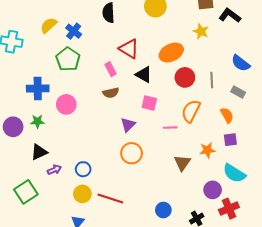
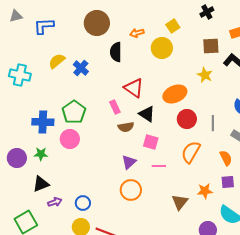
green pentagon: (68, 59) -> (74, 112), moved
brown semicircle: (111, 93) -> (126, 127), moved
pink line: (170, 128) -> (159, 166), moved

